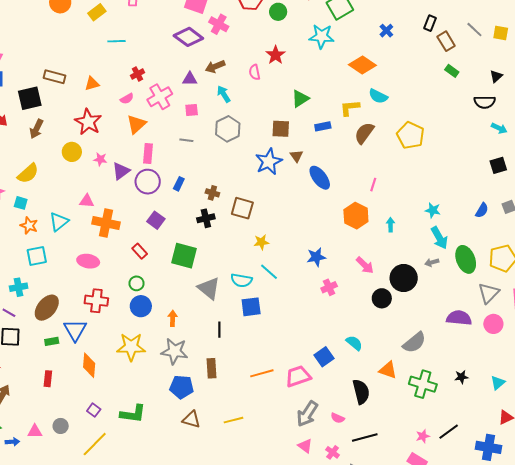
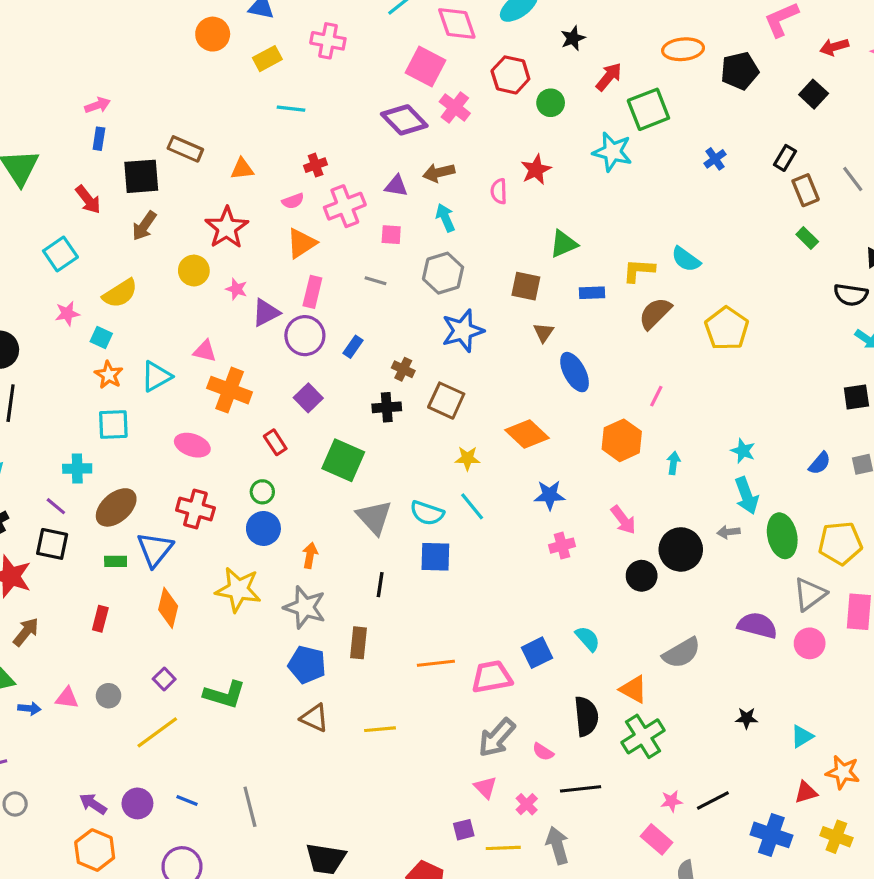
orange diamond: (362, 65) -> (527, 434), moved
blue star: (269, 162) -> (463, 331), moved
green cross: (423, 384) -> (643, 736), moved, turned 32

